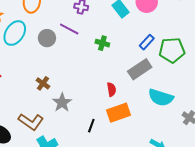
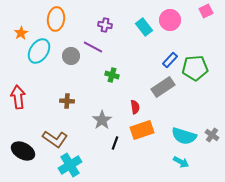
green cross: (102, 43) -> (112, 75), moved
brown cross: (43, 83) -> (67, 101), turned -32
cyan semicircle: (161, 97) -> (184, 136), moved
gray star: (62, 103) -> (102, 120), moved

